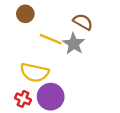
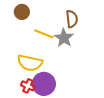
brown semicircle: (83, 22) -> (72, 19), turned 54
red cross: (23, 99) -> (28, 86), moved

